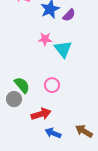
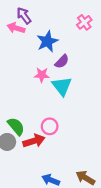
purple semicircle: (69, 15) -> (62, 61), moved
red arrow: (41, 114) -> (34, 141), moved

